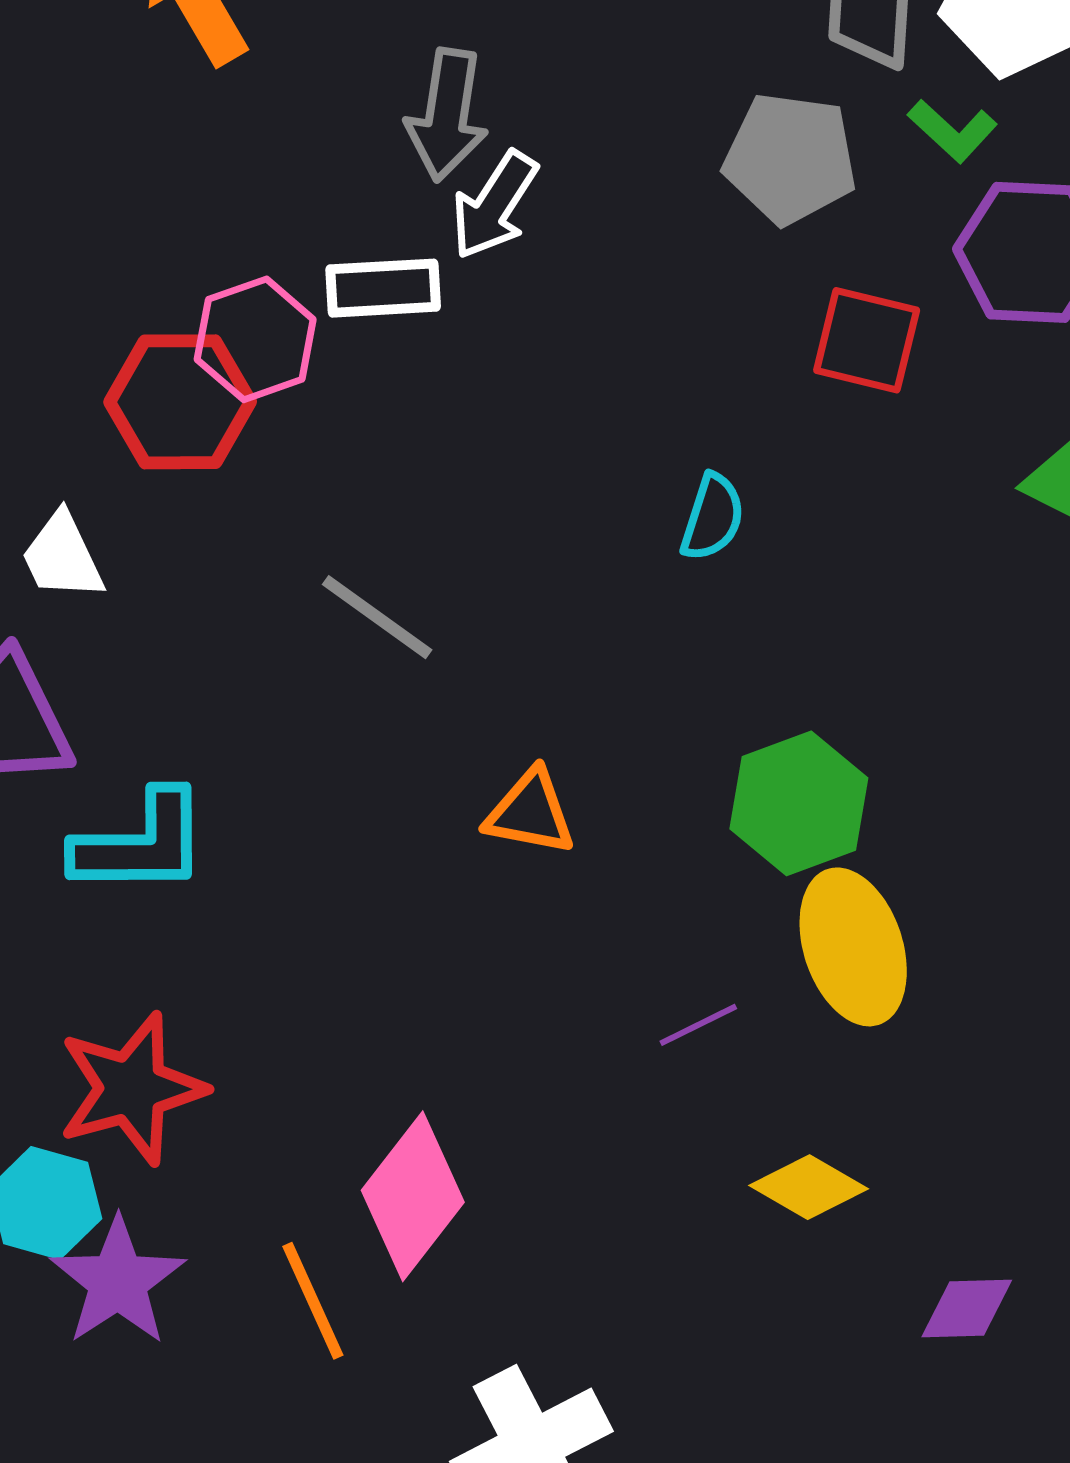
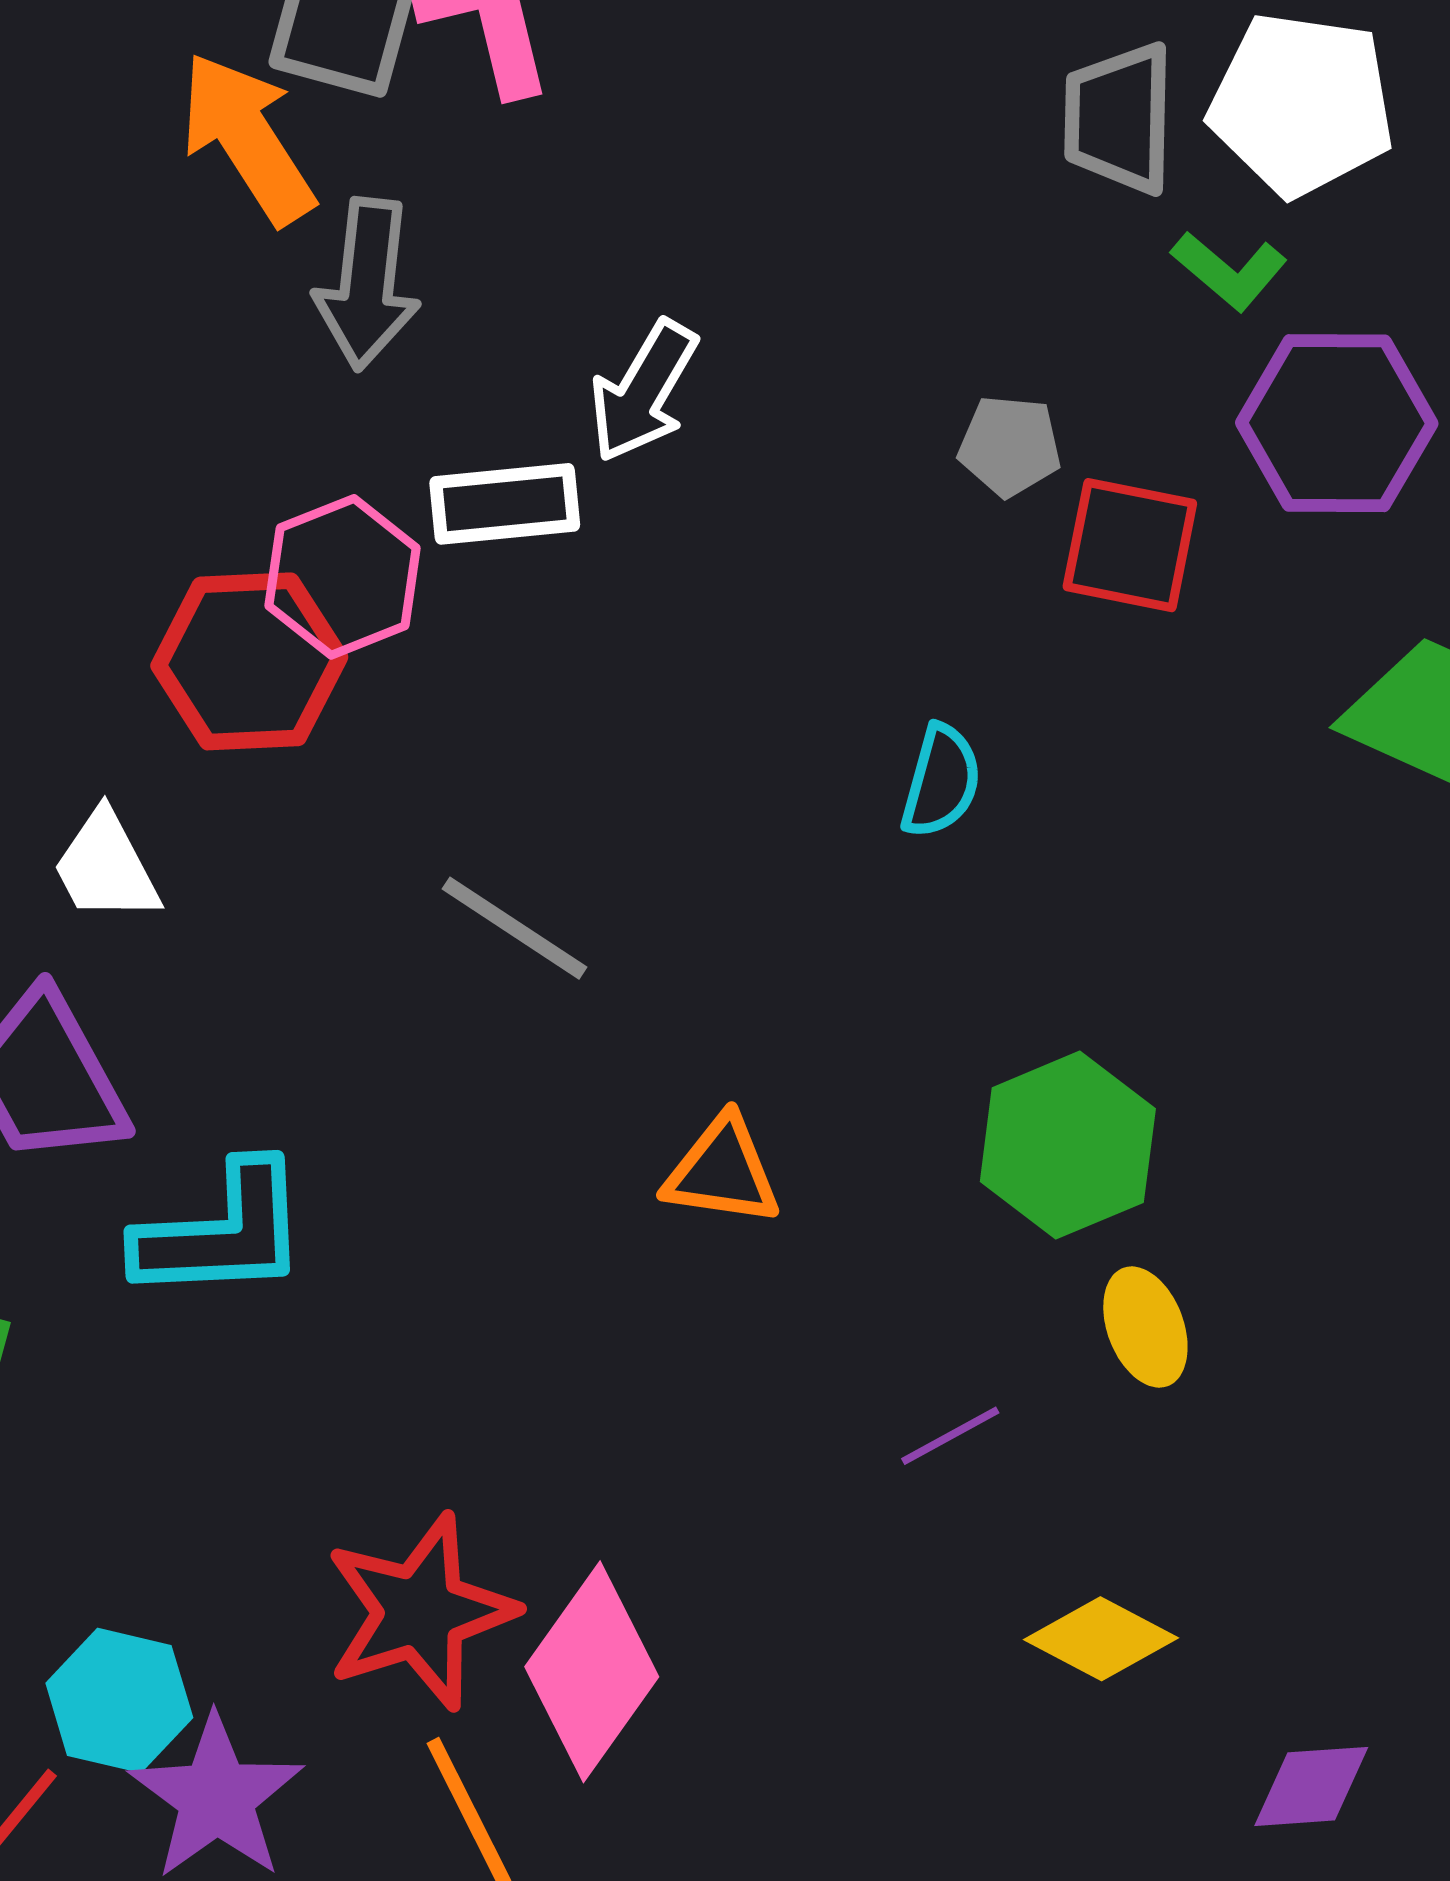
gray arrow: (447, 115) -> (367, 284), moved
gray pentagon: (790, 158) -> (1010, 446), moved, size x0.6
yellow ellipse: (853, 947) -> (1145, 1327), size x0.6
red star: (132, 1089) -> (420, 1612), moved

